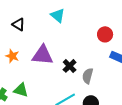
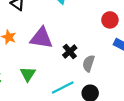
green triangle: (21, 90) -> (28, 74), moved, turned 42

